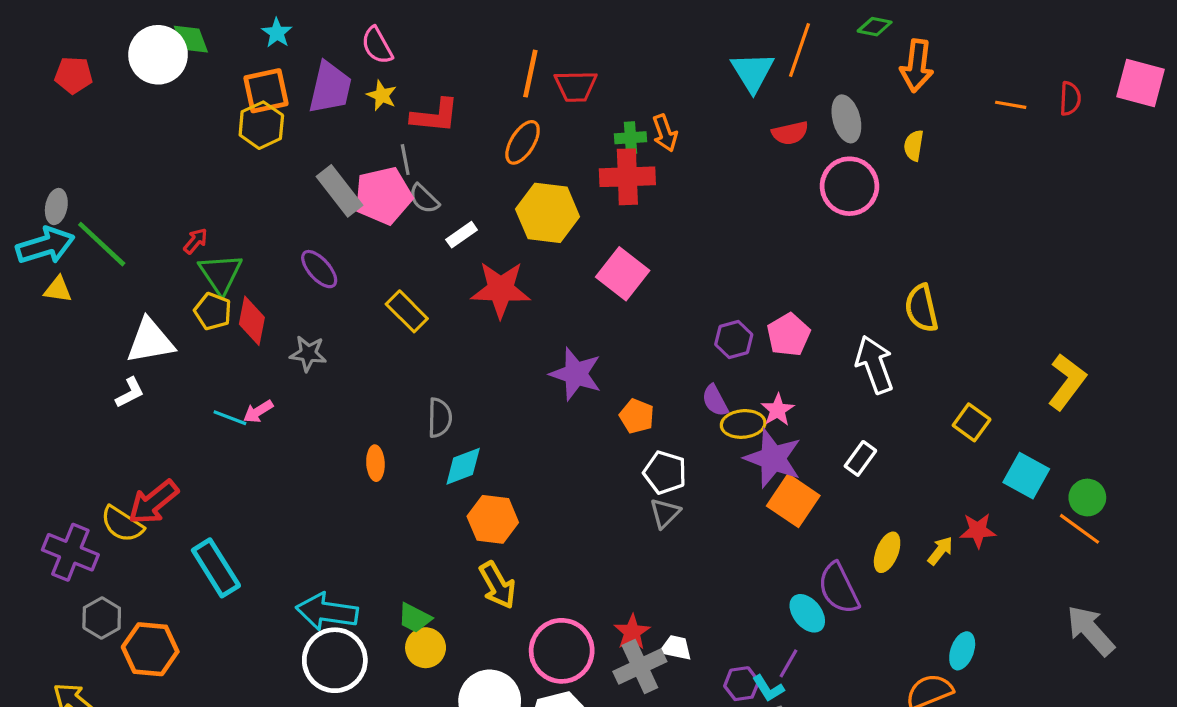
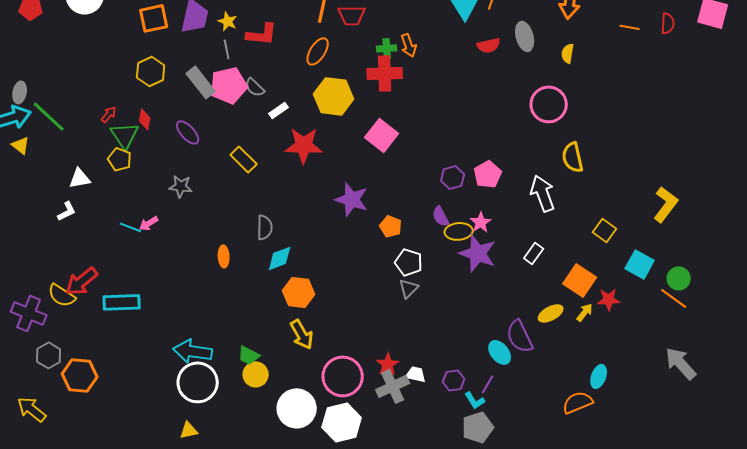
yellow hexagon: (261, 125) -> (151, 71), moved
gray line: (405, 160) -> (227, 49), moved
pink circle: (850, 186) -> (549, 104), moved
yellow triangle: (58, 289) -> (21, 145), turned 30
red diamond: (252, 321) -> (145, 119), moved, size x0.7
white triangle: (150, 341) -> (80, 178), size x0.7
orange square: (793, 501) -> (580, 280), moved
yellow ellipse: (887, 552) -> (551, 313), turned 40
cyan rectangle: (216, 568) -> (122, 302), moved, turned -60
purple hexagon: (742, 684) -> (454, 380), moved

